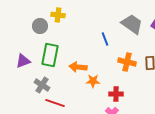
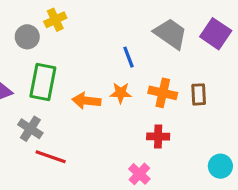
yellow cross: (58, 15) -> (55, 20), turned -32
orange star: (93, 81) -> (121, 93), moved
red cross: (116, 94) -> (158, 137), moved

